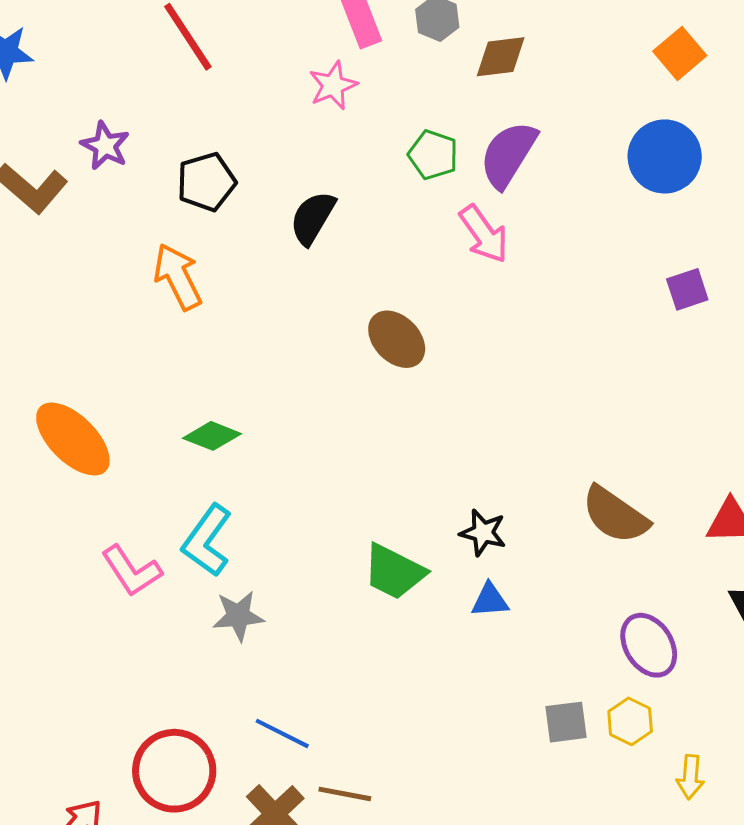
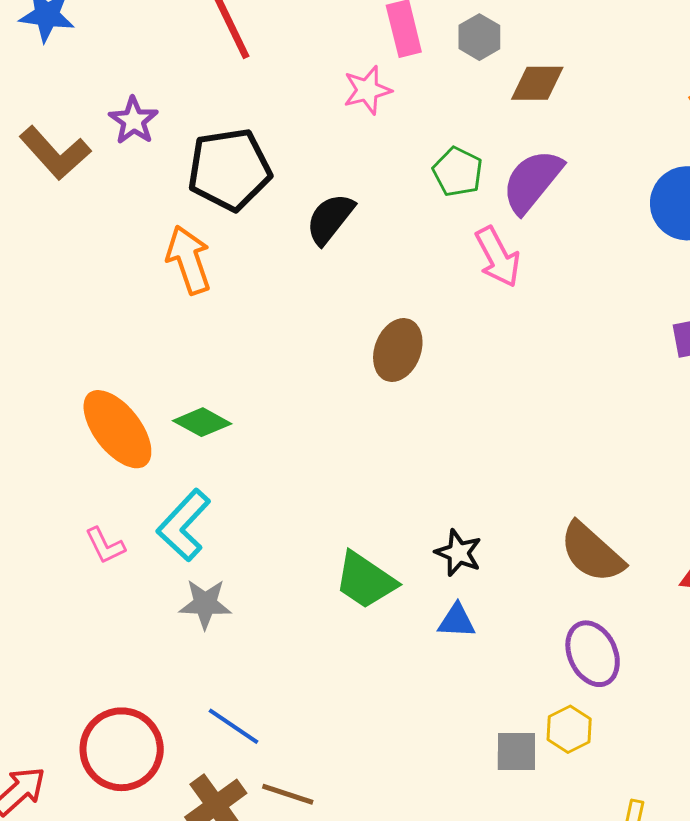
black pentagon: (206, 182) -> (229, 169), size x1.4
brown ellipse: (397, 339) -> (398, 350), turned 58
orange ellipse: (73, 439) -> (117, 429), moved
pink L-shape: (132, 571) -> (105, 546), size x0.7
purple ellipse: (649, 645) -> (593, 654), moved
yellow hexagon: (630, 721) -> (569, 729), moved

